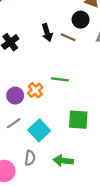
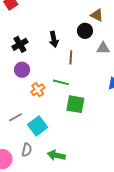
brown line: (68, 37) -> (71, 57), moved, turned 64
purple circle: (15, 96) -> (22, 70), moved
green square: (78, 120) -> (75, 104), moved

